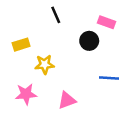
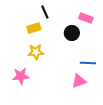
yellow rectangle: (21, 45) -> (34, 28), moved
pink triangle: (67, 100) -> (79, 81), moved

